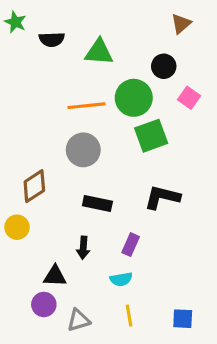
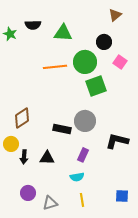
green star: (15, 22) -> (10, 34), moved
gray circle: (83, 150) -> (85, 121), moved
black L-shape: (162, 197) -> (117, 141), moved
black arrow: (83, 248) -> (24, 157), moved
black triangle: (55, 276) -> (47, 158), moved
blue square: (183, 319) -> (122, 196), moved

